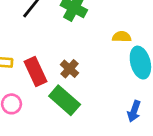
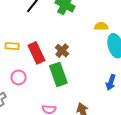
green rectangle: (65, 100) -> (58, 74), turned 30

